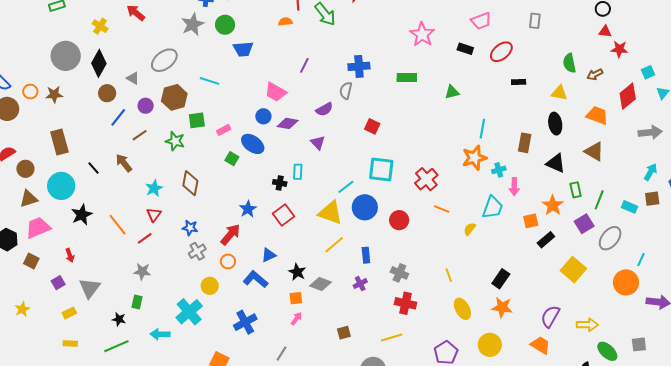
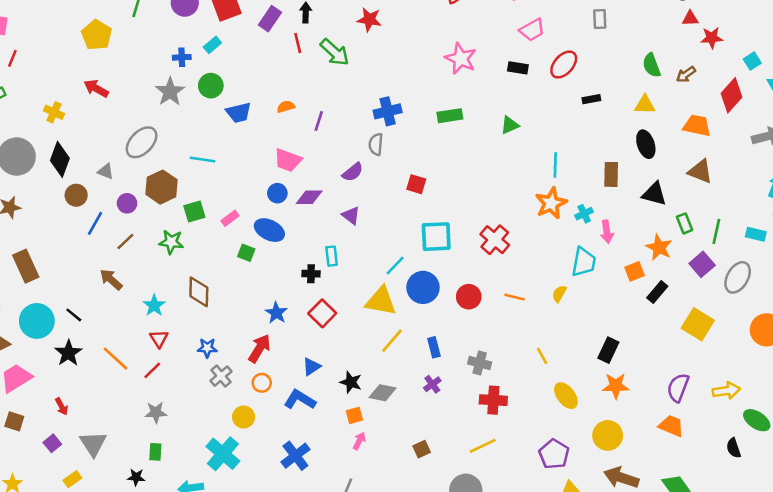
orange semicircle: (285, 22) -> (286, 107), moved
black line: (94, 168) -> (74, 315), moved
orange line: (442, 209) -> (515, 297), moved

